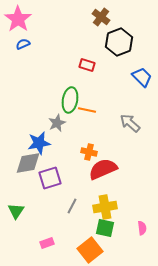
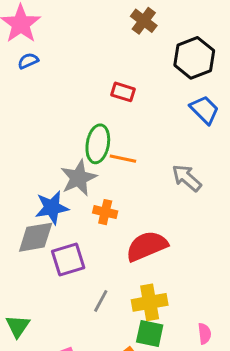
black hexagon: (119, 42) -> (194, 58), moved
gray star: (57, 123) -> (79, 178), size x1.4
orange cross: (89, 152) -> (105, 212), moved
green triangle: (16, 211) -> (18, 326), moved

